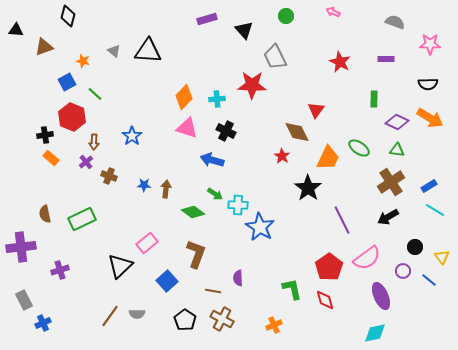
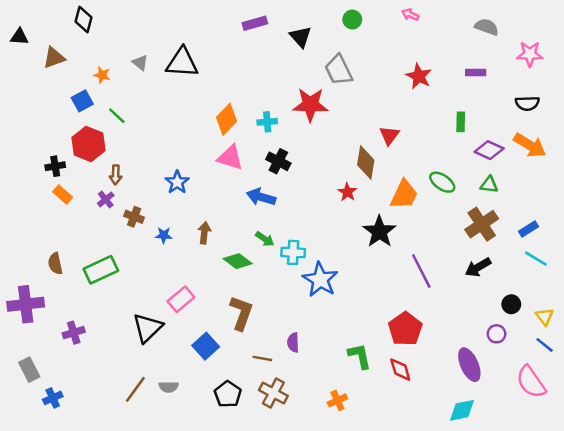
brown diamond: (297, 132) -> (366, 162), turned 36
blue star: (132, 136) -> (177, 182), moved
blue star: (144, 185) -> (164, 235), moved
pink semicircle: (367, 258) -> (531, 382), moved, turned 92
blue line: (429, 280) -> (545, 345), moved

